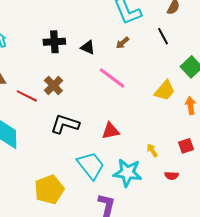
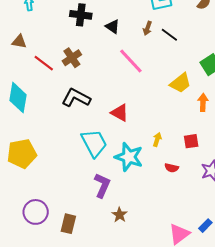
black line: (163, 36) -> (169, 35), moved, turned -36
brown arrow: (122, 43) -> (147, 28), turned -40
red triangle: (111, 131) -> (120, 113), turned 30
yellow arrow: (152, 150) -> (157, 140), turned 40
yellow pentagon: (49, 190) -> (22, 154), moved

